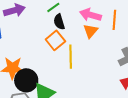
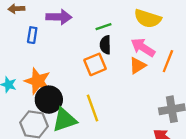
yellow line: (71, 57) -> (93, 108), moved, turned -35

